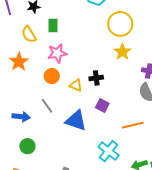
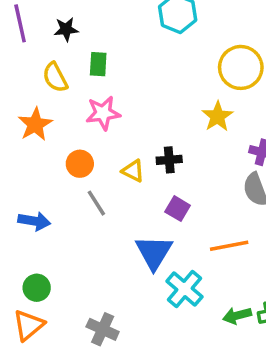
yellow circle: (120, 24) -> (241, 67), moved
orange circle: (52, 76) -> (80, 164), moved
gray line: (47, 106) -> (96, 203), moved
blue triangle: (76, 121) -> (154, 252), moved, turned 40
green circle: (27, 146) -> (37, 288), moved

